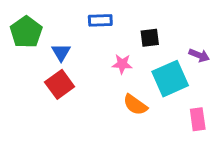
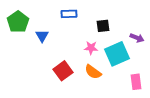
pink star: (122, 64) -> (91, 48), moved
red square: (60, 84) -> (63, 71), moved

